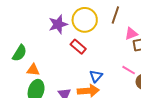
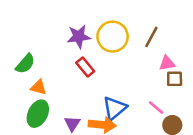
red rectangle: (78, 47) -> (85, 67), moved
blue triangle: (96, 76) -> (115, 108), size x1.5

